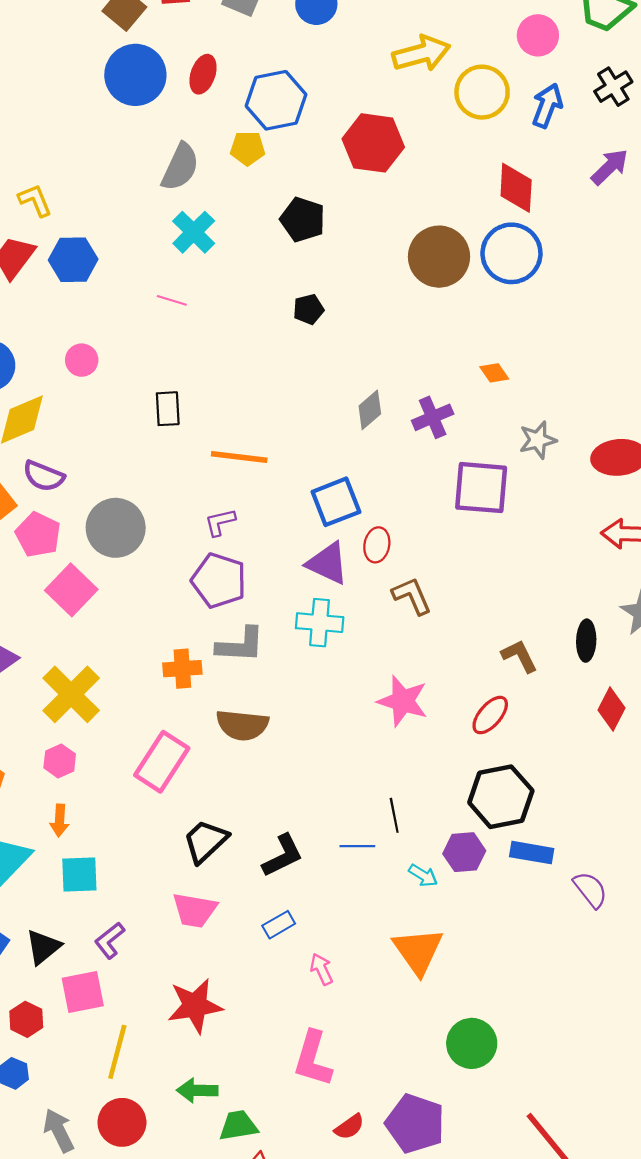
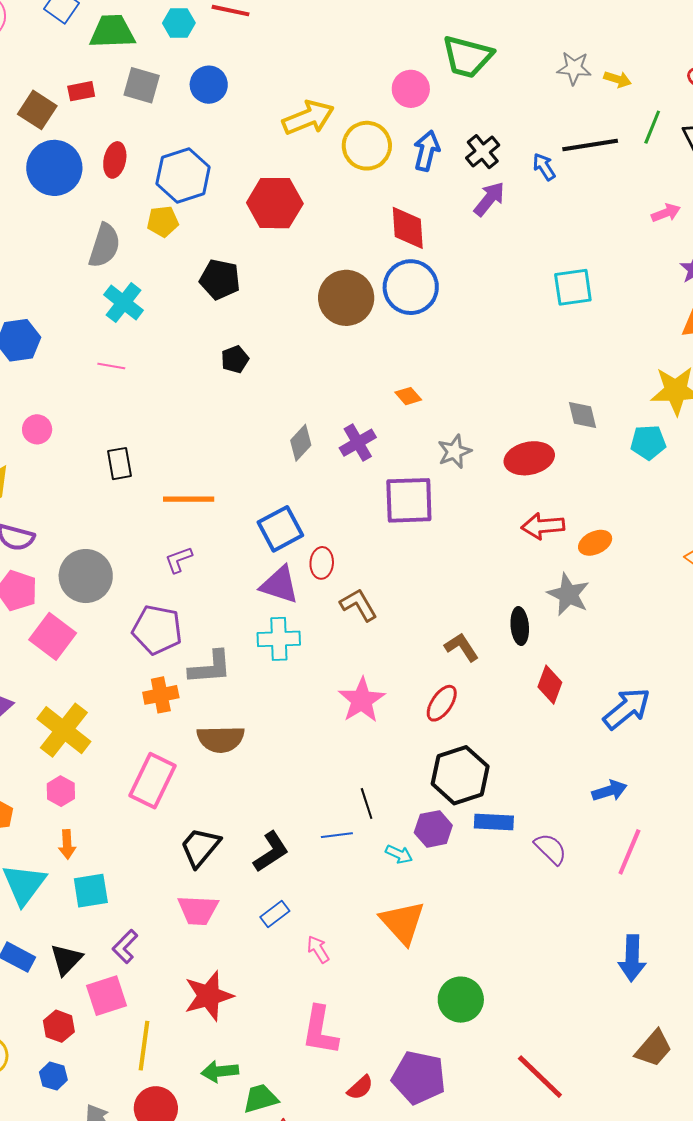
black cross: (613, 87) -> (483, 152), moved
purple pentagon: (219, 581) -> (157, 630), moved
pink star: (403, 701) -> (362, 700), turned 30

